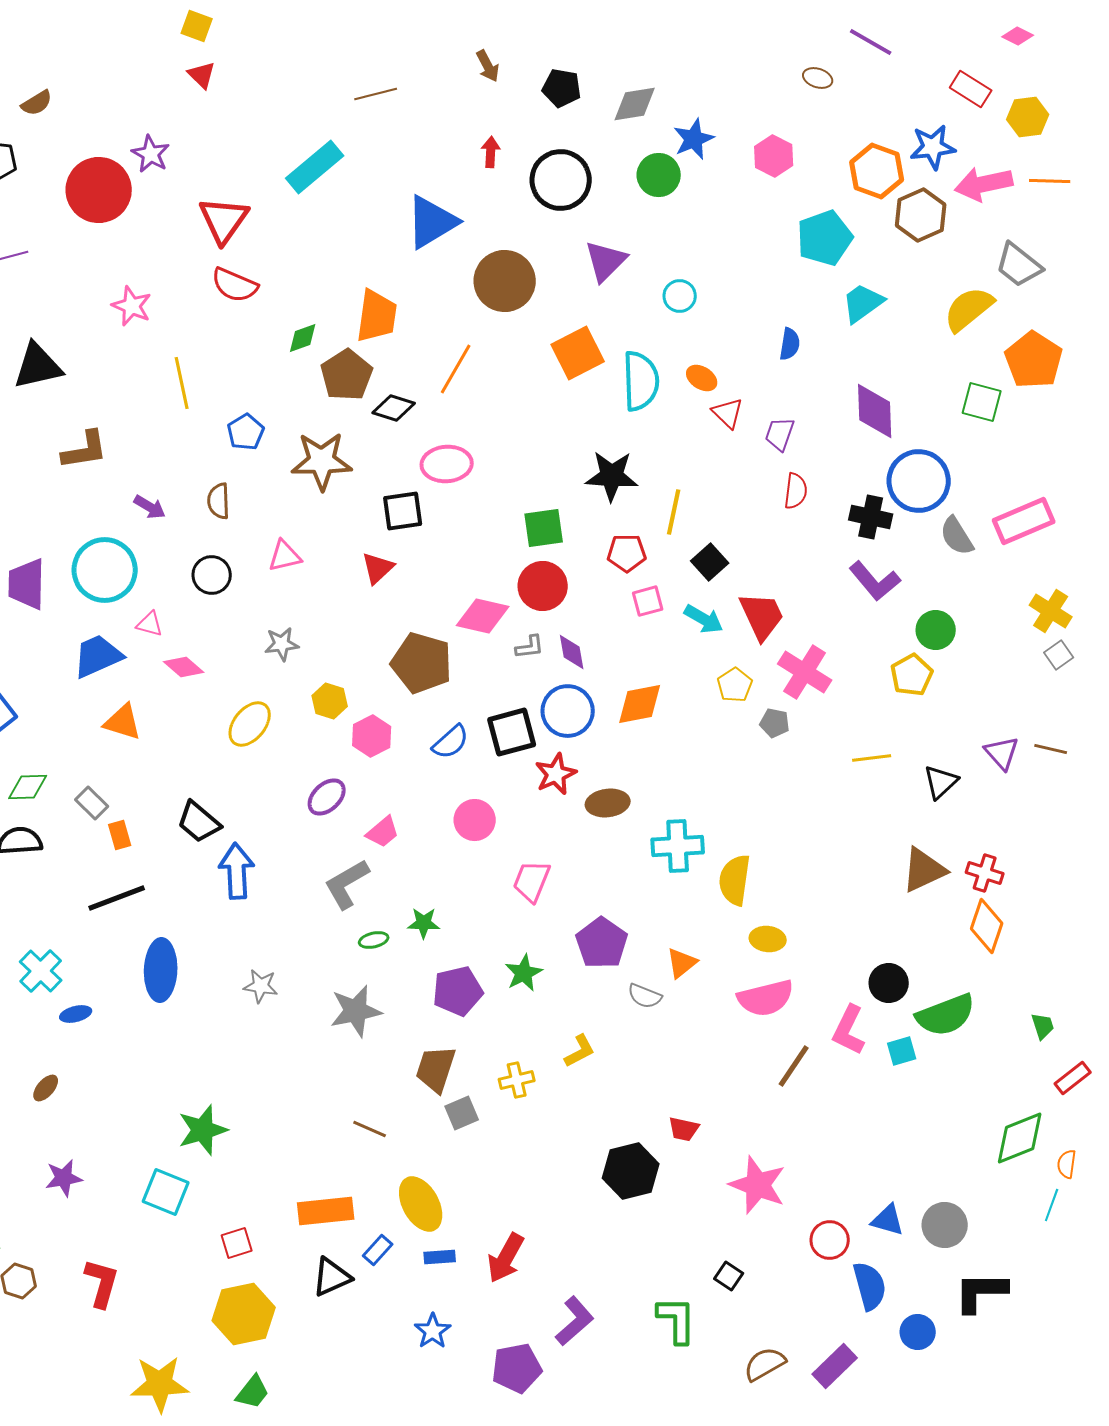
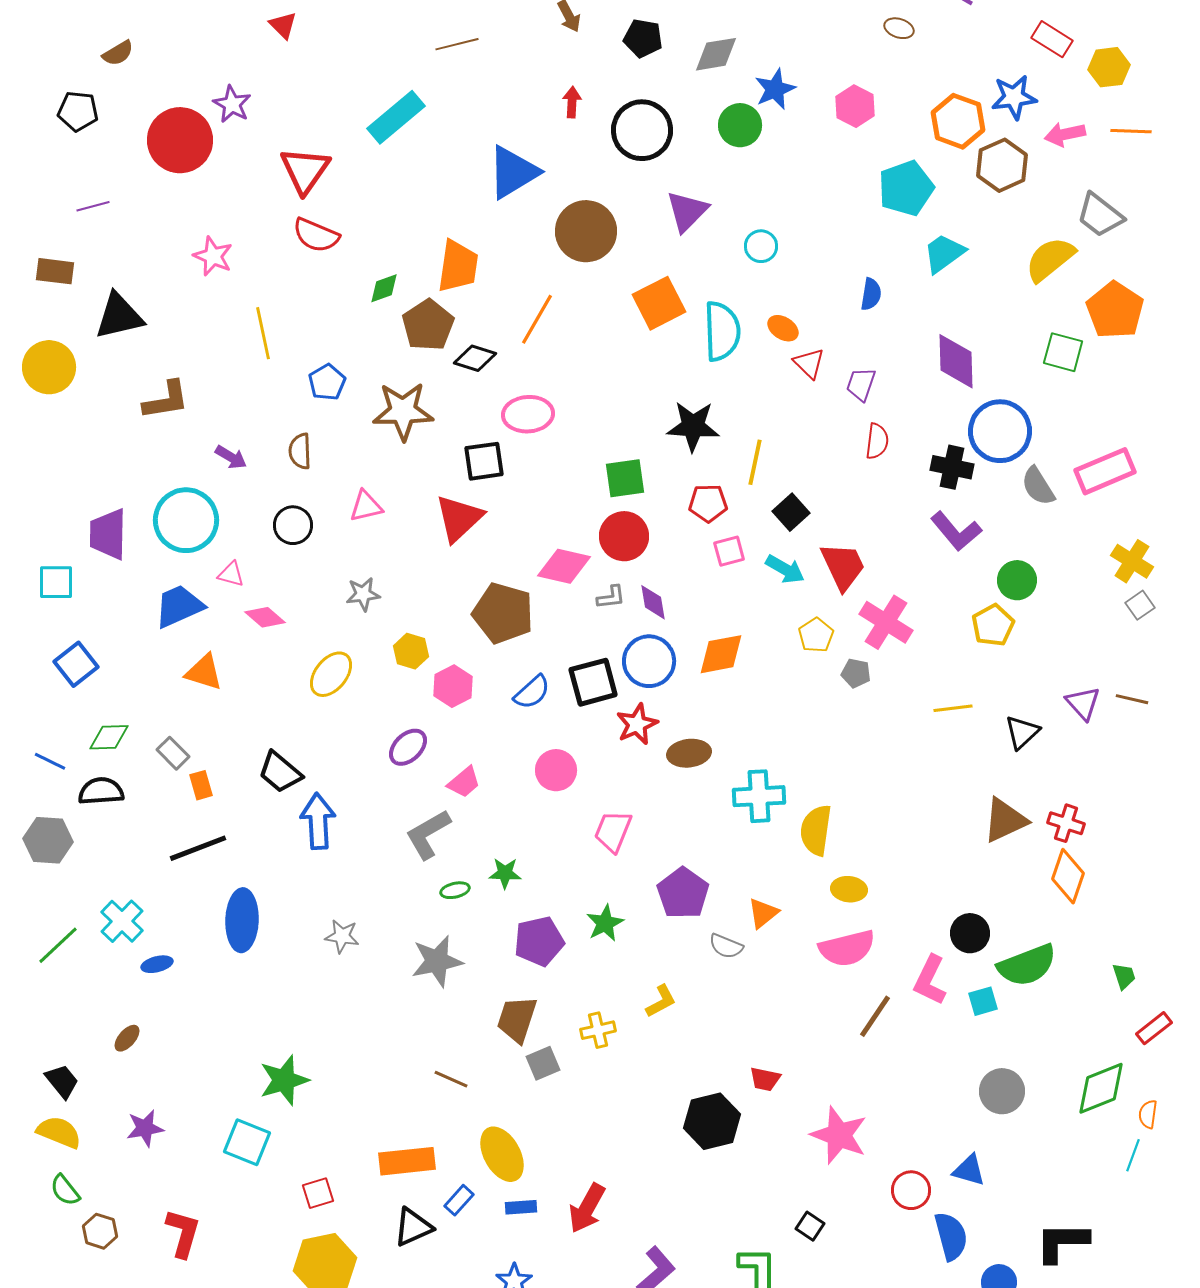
pink arrow: (984, 184) -> (1065, 134), size x0.7
red triangle: (378, 568) -> (459, 518), size x1.5
gray circle: (945, 1225) -> (1002, 1091), moved

